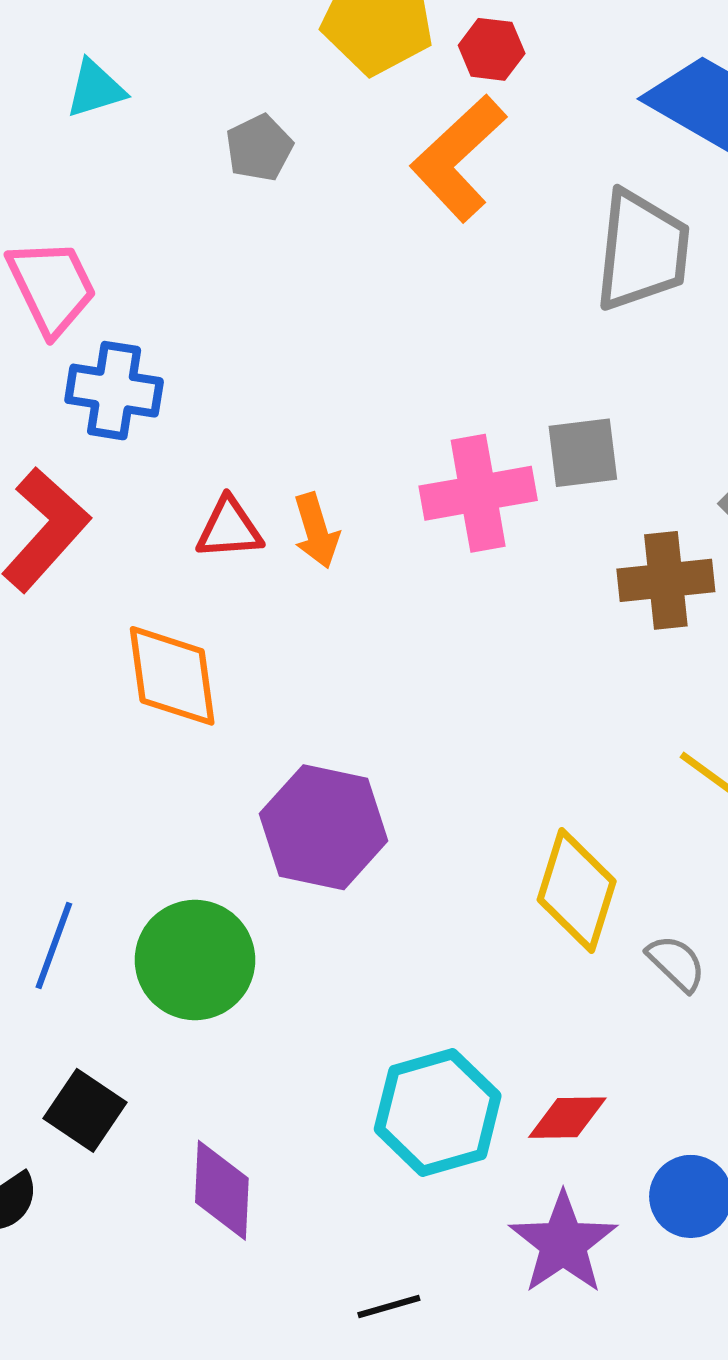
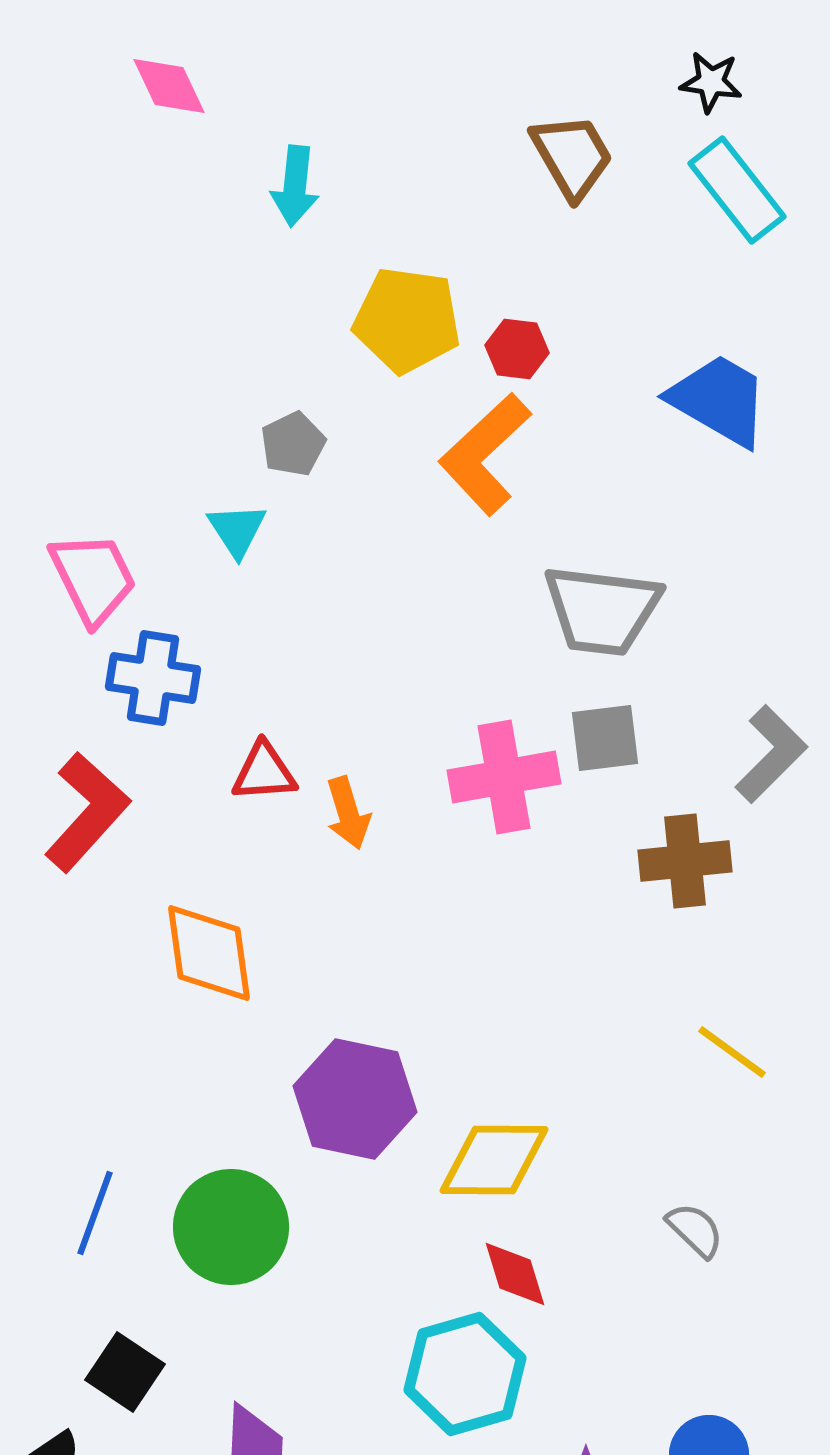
cyan triangle: (95, 89) -> (237, 530), moved, turned -46
gray trapezoid: (642, 251) -> (602, 610), moved, turned 91
red triangle: (229, 529) -> (264, 772), moved
yellow diamond: (577, 890) -> (494, 1160), moved, turned 73
red diamond: (567, 1118) -> (515, 1274), moved, turned 74

